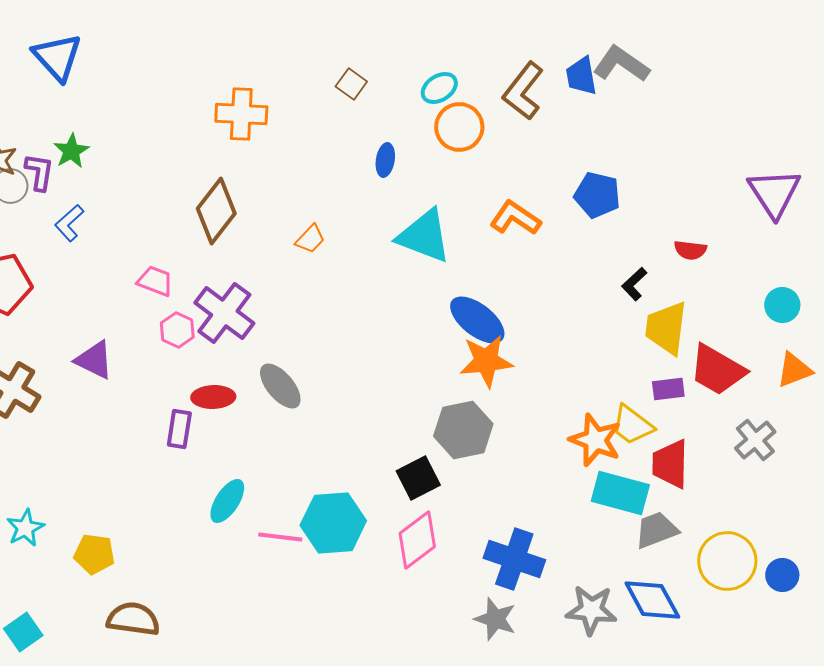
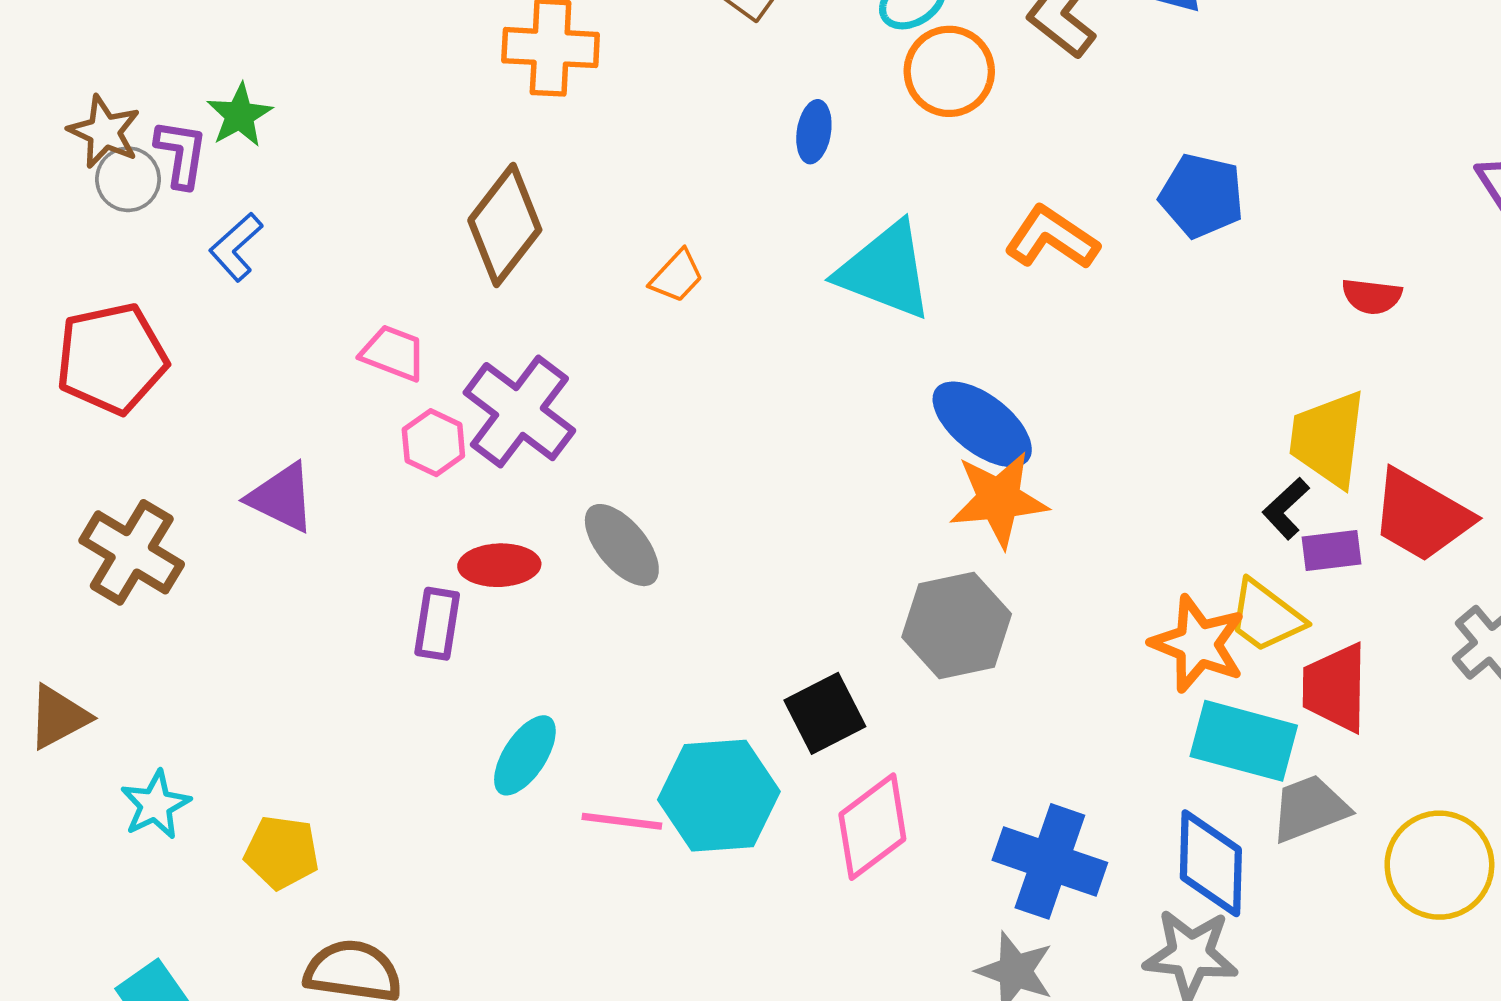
black L-shape: (634, 284) -> (1286, 508), moved
black square: (418, 478) -> (825, 713), moved
blue diamond: (652, 600) -> (1211, 863), moved, turned 30

